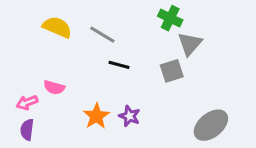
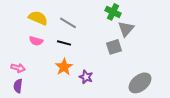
black line: (119, 65) -> (64, 43), moved
pink semicircle: (54, 87) -> (36, 41), moved
pink arrow: (27, 103) -> (18, 68), turned -144
orange star: (96, 116) -> (64, 67), moved

